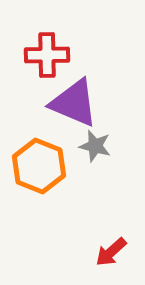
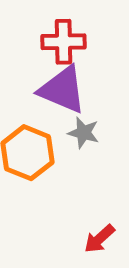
red cross: (47, 55) -> (63, 42), moved

